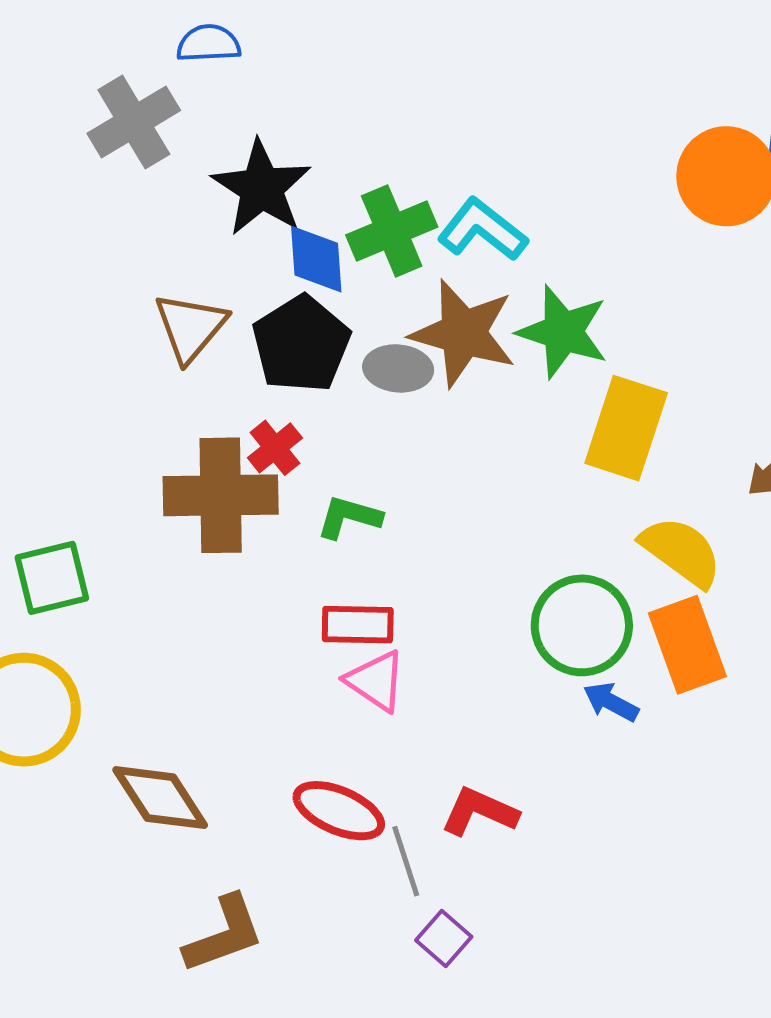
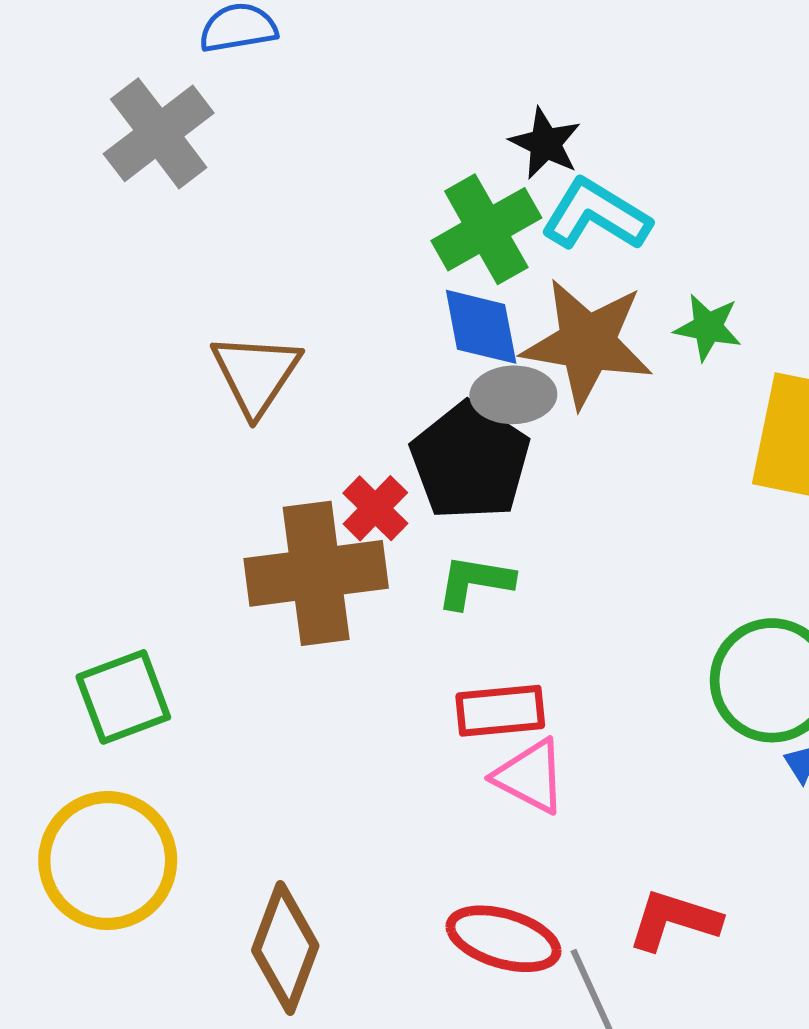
black star: (262, 188) -> (545, 143), moved, size x0.6
blue diamond: (316, 259) -> (481, 327), moved
green star: (563, 332) -> (708, 327), size x0.6
black pentagon: (301, 344) -> (470, 461), moved
brown diamond: (160, 798) -> (285, 948), turned 60

